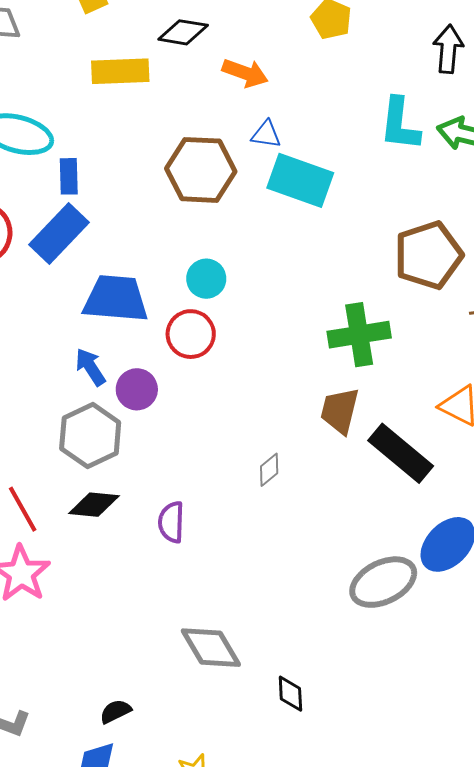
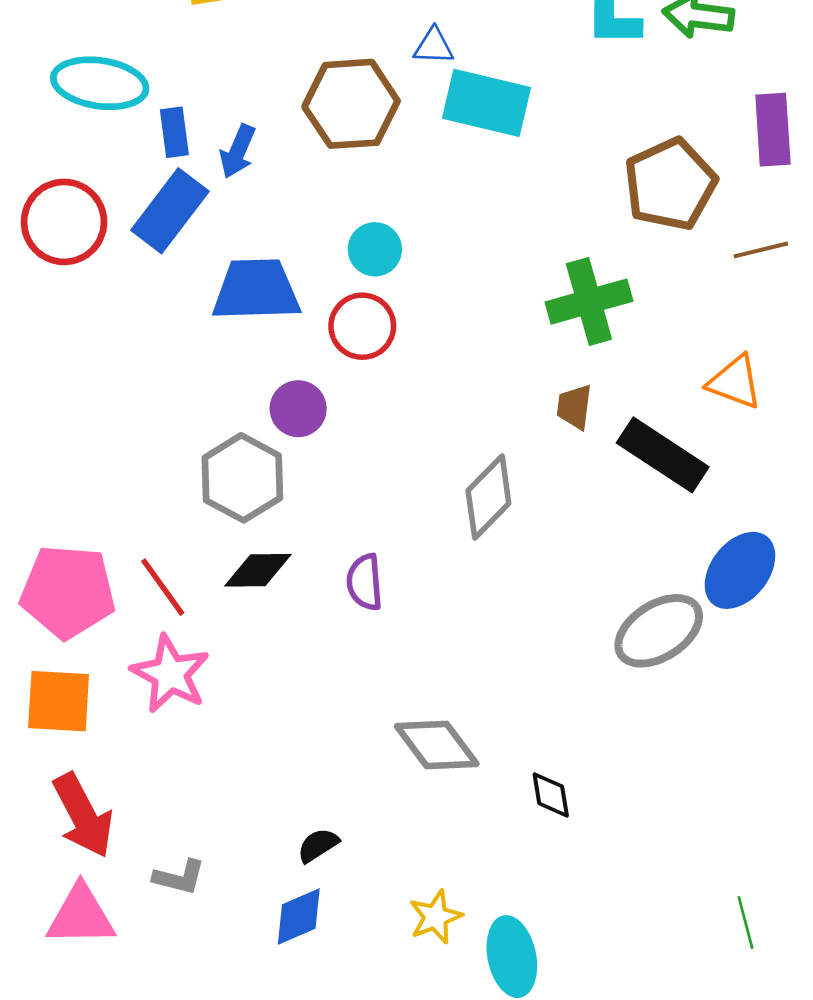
blue arrow: (90, 367) -> (238, 151), moved, turned -117
brown trapezoid: (340, 411) -> (574, 407), size x0.7
gray diamond: (269, 470) -> (488, 497), size x1.8

